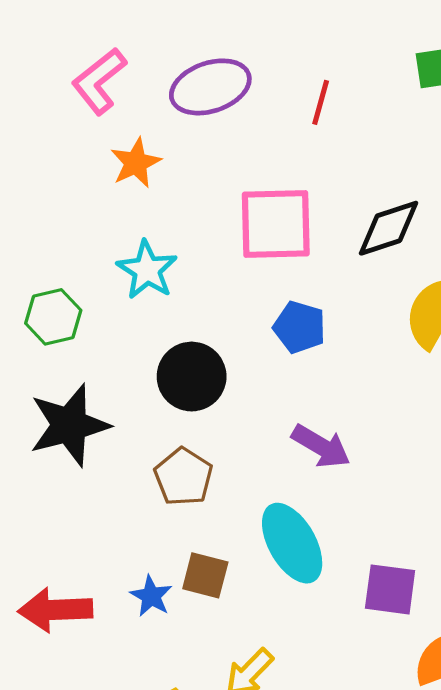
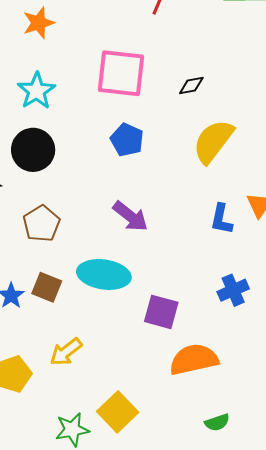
black diamond: (389, 228) -> (191, 86), size x0.6
black circle: (192, 377) -> (33, 150), moved
cyan ellipse: (292, 543) -> (104, 274), turned -60

